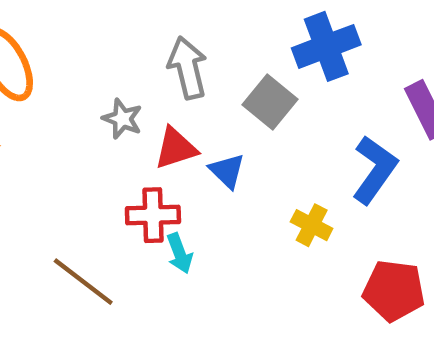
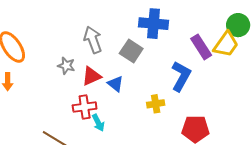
blue cross: (326, 46) -> (154, 24), turned 32
yellow cross: (312, 225) -> (156, 104), turned -30

